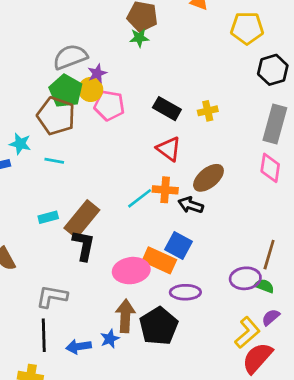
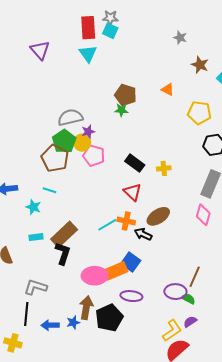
cyan star: (20, 144) -> (33, 207), moved
cyan rectangle: (48, 217) -> (36, 237), moved
orange rectangle: (159, 260) -> (116, 271), turned -55

